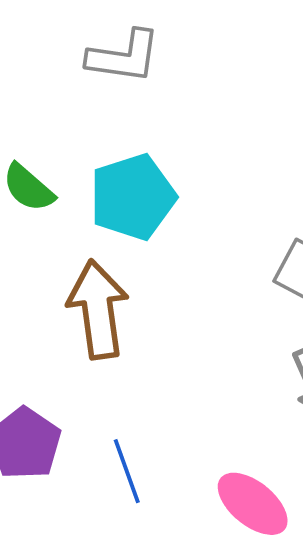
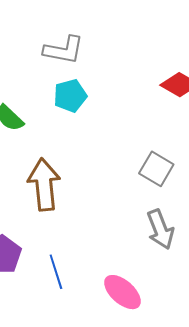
cyan pentagon: (133, 197) -> (70, 96), moved, size x0.7

